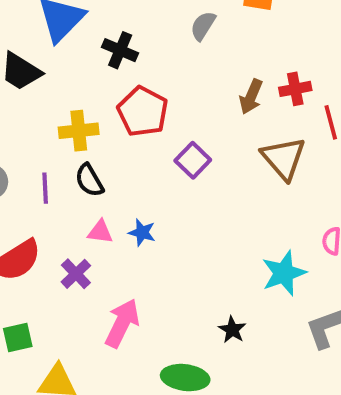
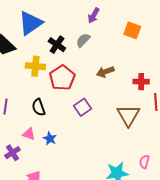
gray semicircle: (203, 26) -> (83, 40), moved
brown arrow: (251, 97) -> (105, 72), moved, turned 36
yellow cross: (79, 131) -> (35, 66), moved
black semicircle: (89, 180) -> (39, 107), moved

